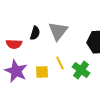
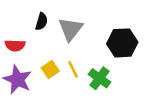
black semicircle: (35, 33) -> (41, 21), moved
yellow square: (42, 72) -> (50, 69), moved, turned -32

